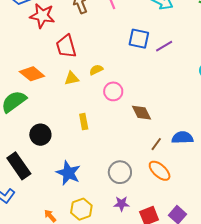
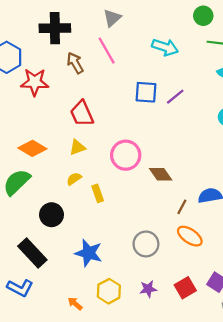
red trapezoid: (66, 46) -> (82, 114), moved
yellow semicircle: (96, 70) -> (74, 179), moved
pink circle: (113, 91) -> (126, 155), size x1.4
purple star: (122, 204) -> (148, 289), moved

